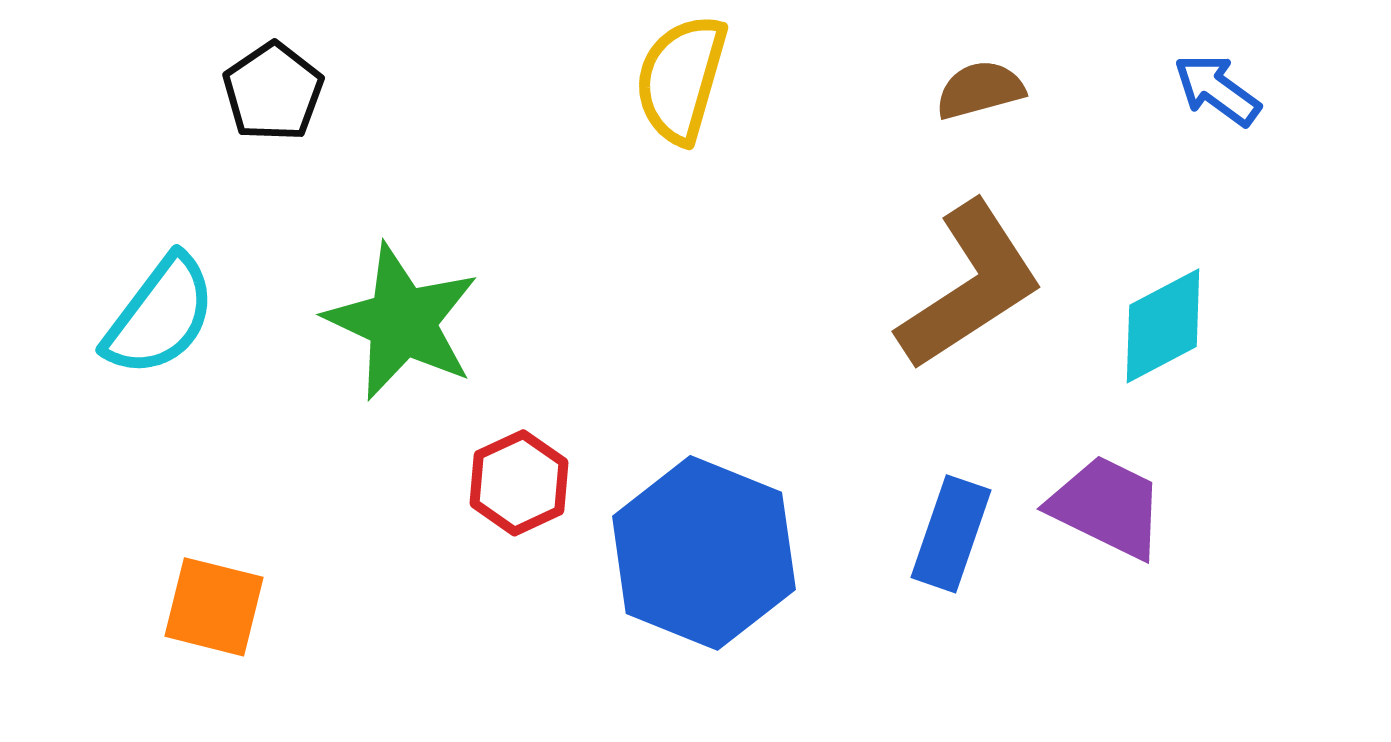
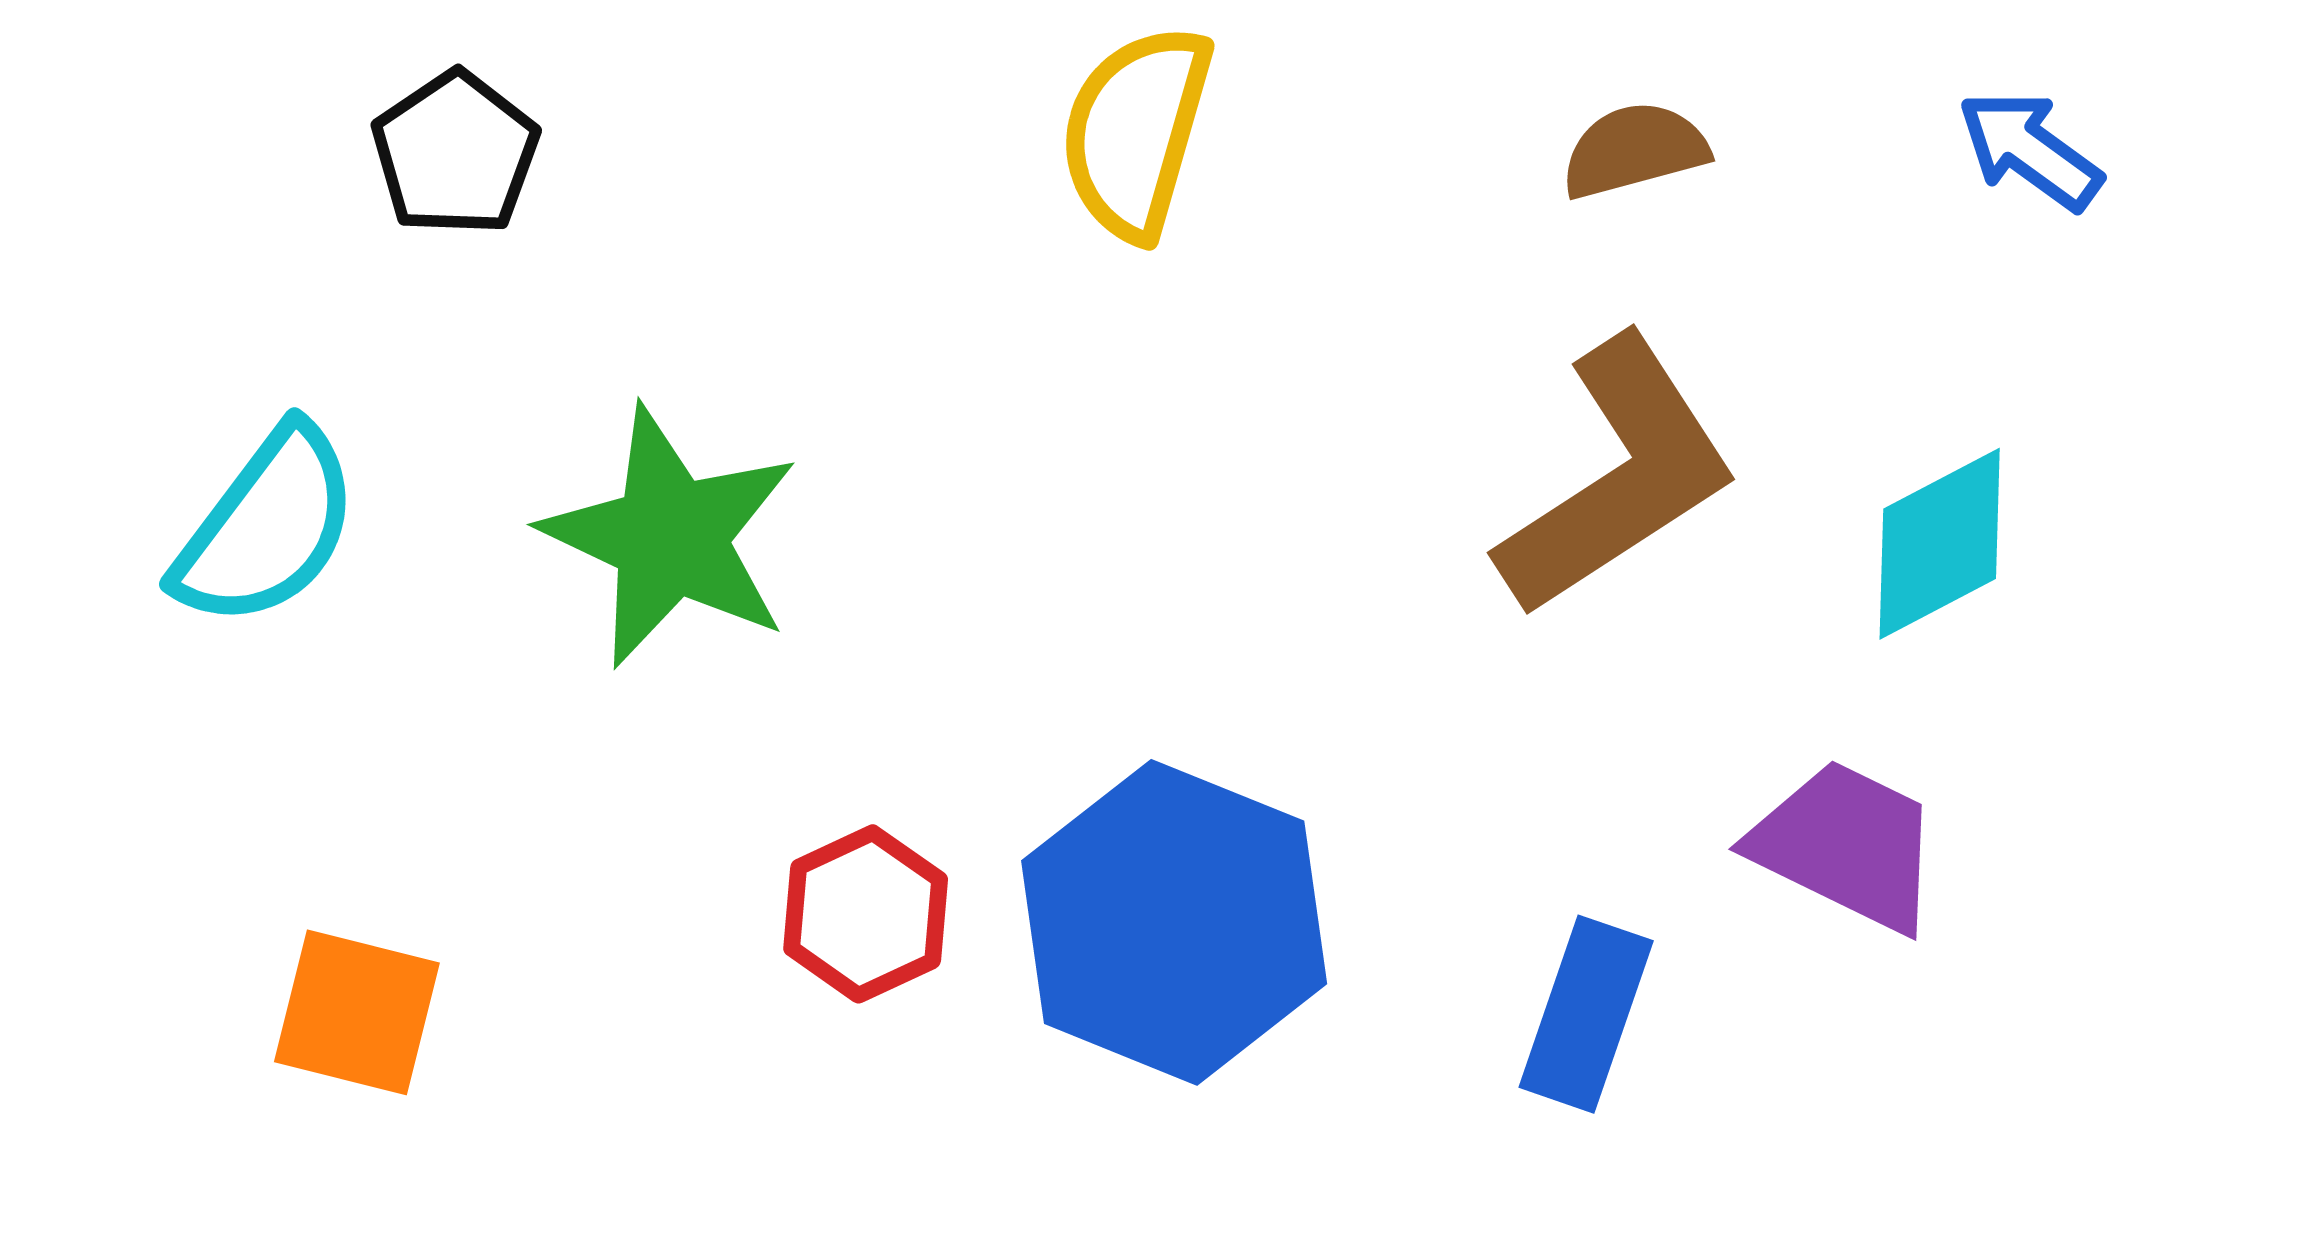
red hexagon: (519, 483) -> (866, 914), moved
blue rectangle: (951, 534) -> (1586, 1014), moved

